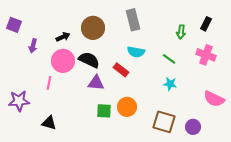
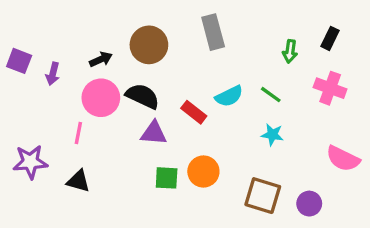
purple square: (14, 25) -> (19, 61), moved
cyan semicircle: (136, 52) -> (229, 96), moved, turned -36
black triangle: (49, 123) -> (78, 181), moved

